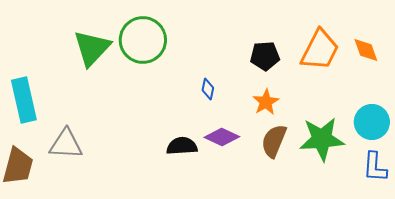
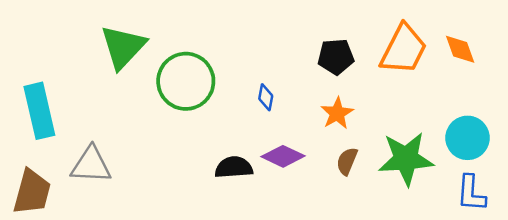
green circle: (143, 40) -> (186, 81), moved
brown semicircle: (274, 141) -> (347, 161), size x0.7

